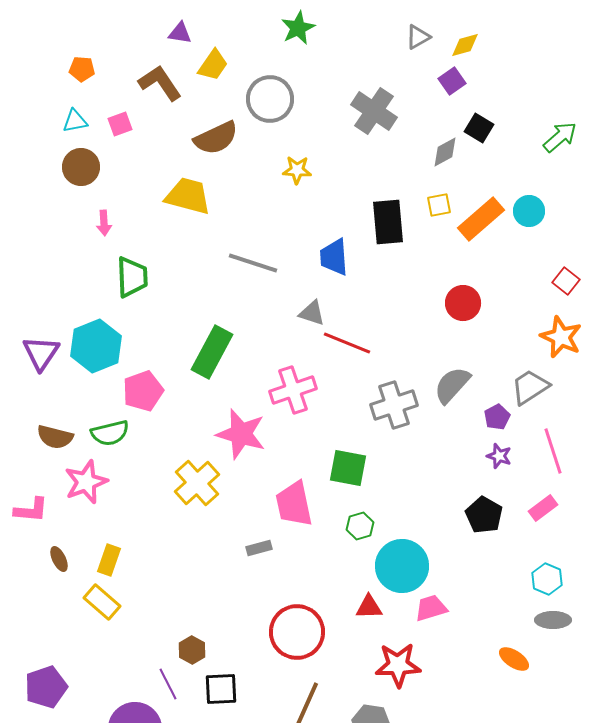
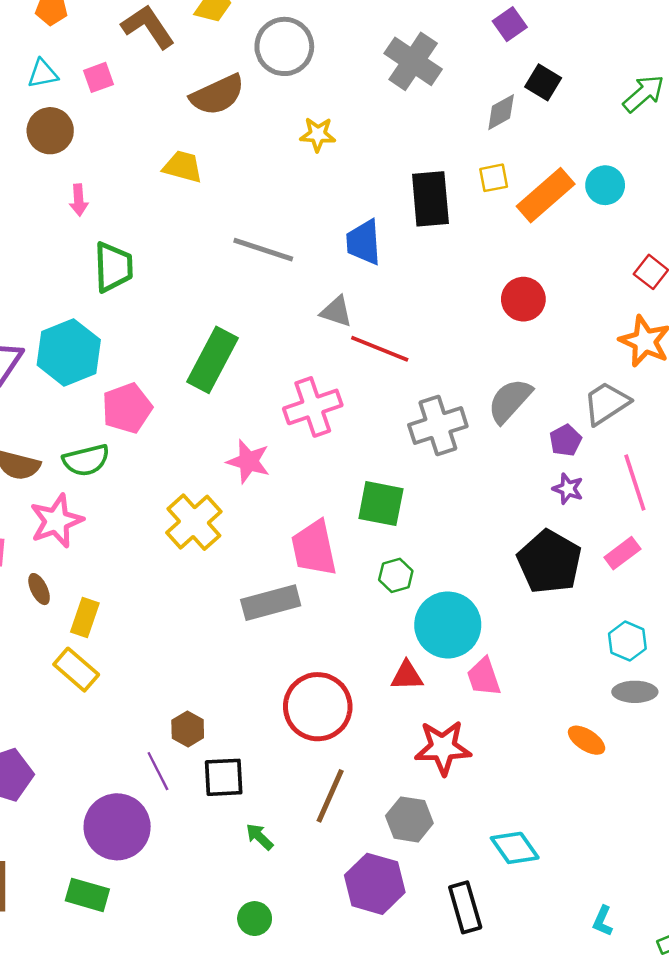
yellow trapezoid: (188, 196) -> (183, 167), size x0.7
pink star: (241, 434) -> (248, 461), size x0.7
black pentagon: (484, 515) -> (549, 562), size x1.4
gray rectangle: (259, 548) -> (271, 603), size x1.8
brown ellipse: (59, 559) -> (39, 589), moved
pink trapezoid: (431, 608) -> (484, 677), turned -92

